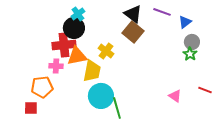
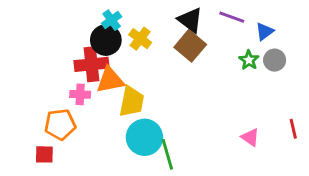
yellow cross: (106, 51) -> (140, 39), moved
green star: (190, 54) -> (249, 60), moved
red line: (205, 90) -> (293, 129), turned 56

